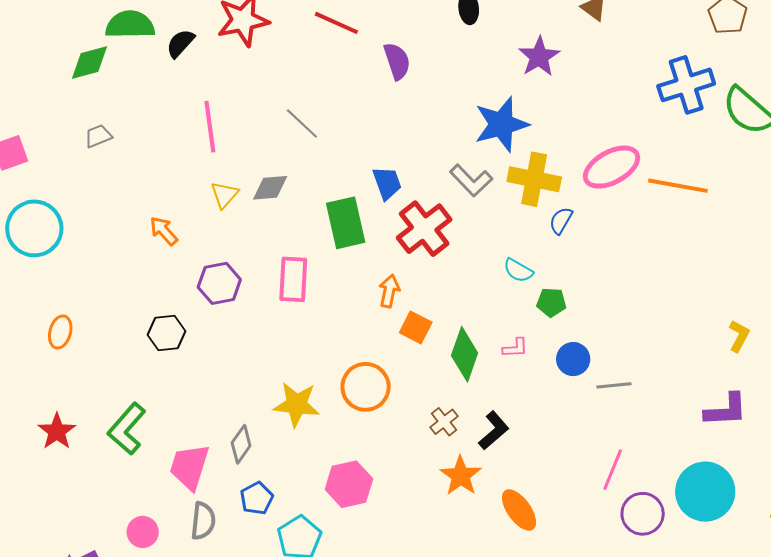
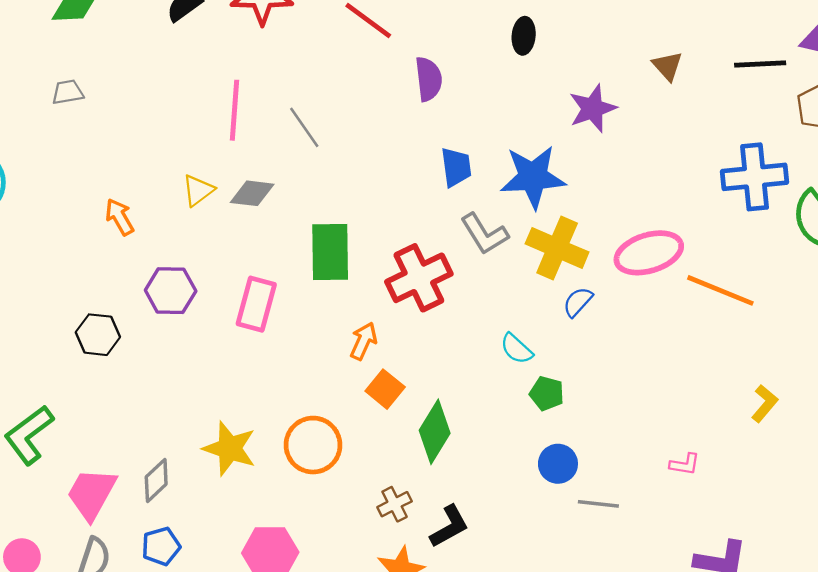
pink line: (210, 127) -> (234, 110), moved
blue trapezoid: (387, 183) -> (456, 167), moved
yellow L-shape: (739, 336) -> (765, 403), moved
pink L-shape: (515, 348) -> (685, 464), moved

